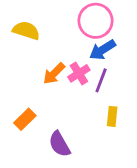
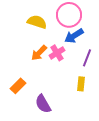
yellow semicircle: (26, 30) -> (37, 22), moved
purple line: (101, 80) -> (87, 58), moved

